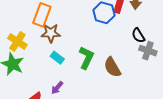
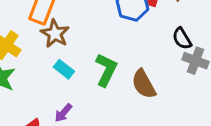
brown star: (51, 33) -> (55, 34), turned 30

